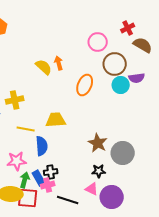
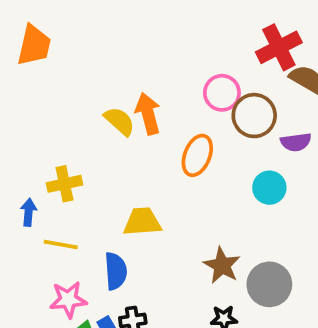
red cross: (128, 28) -> (279, 47), size x1.6
pink circle: (98, 42) -> (222, 93), moved
orange arrow: (59, 63) -> (148, 114), size x1.5
cyan circle: (121, 85) -> (269, 188), moved
yellow line: (26, 129) -> (61, 245), moved

